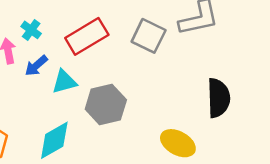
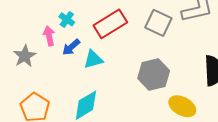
gray hexagon: (106, 105) -> (154, 74), moved

